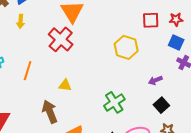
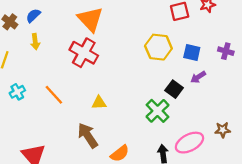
blue square: (176, 43) -> (192, 53), moved
orange line: (28, 71) -> (54, 95), turned -48
black square: (161, 105) -> (174, 89), moved

